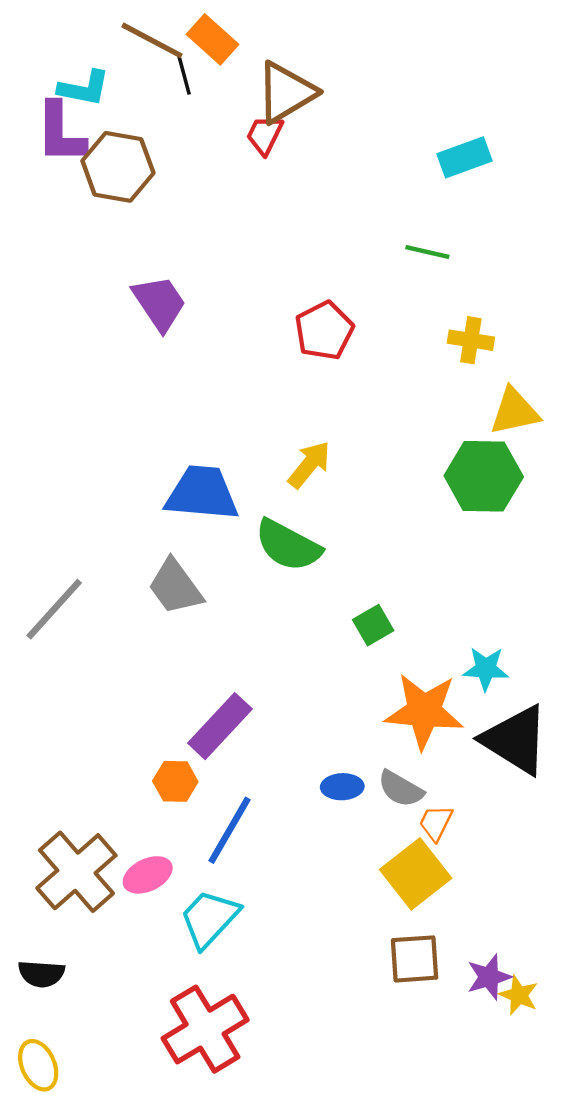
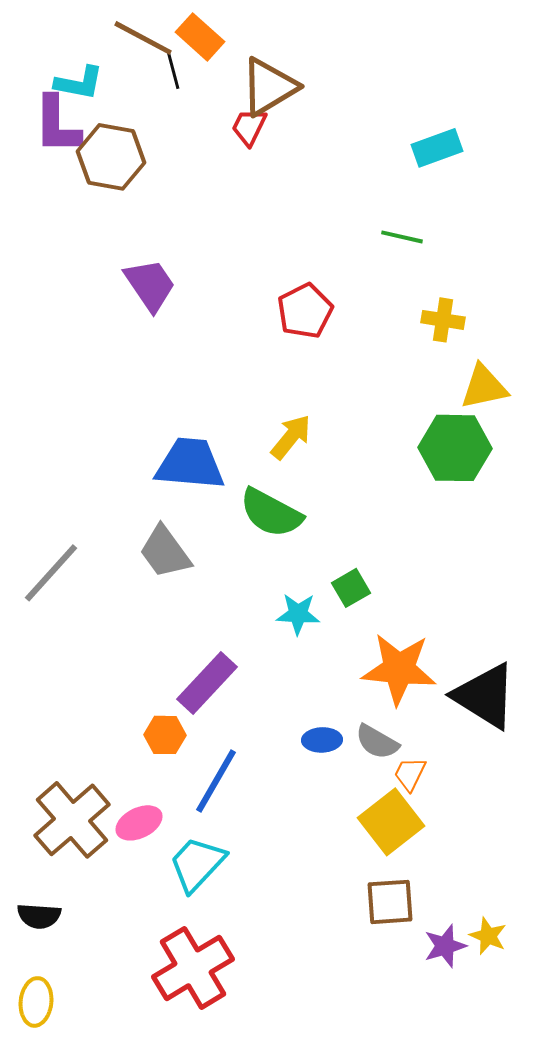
cyan star: (486, 669) -> (298, 614), moved
purple star: (489, 977) -> (445, 946), moved
yellow ellipse: (38, 1065) -> (36, 1002), turned 30

